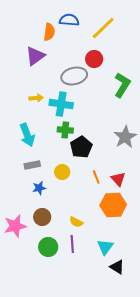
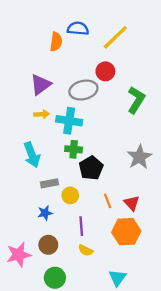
purple triangle: (35, 56) -> (41, 85), moved
gray rectangle: (32, 165) -> (49, 183), moved
purple line: (72, 244) -> (81, 226), moved

